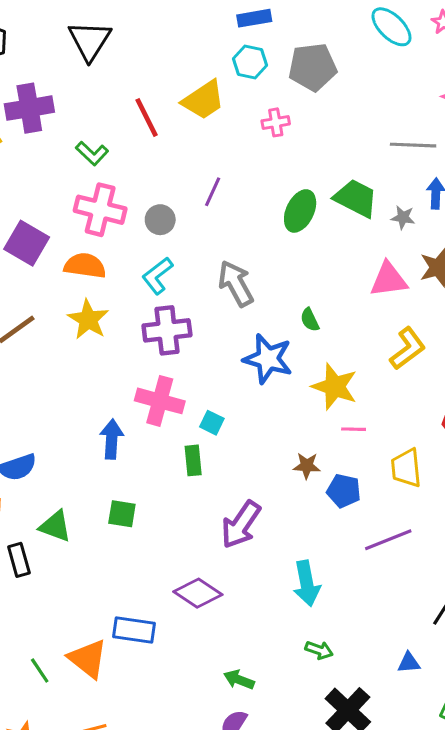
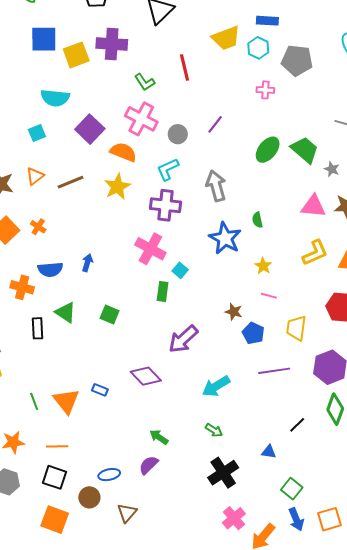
yellow trapezoid: (203, 100) -> (226, 38), moved
yellow star: (335, 387) -> (263, 266), size x0.6
blue arrow: (112, 439) -> (87, 263), moved, size x0.7
cyan arrow: (307, 583) -> (216, 386), turned 56
blue rectangle: (134, 630) -> (100, 390), size x0.6

